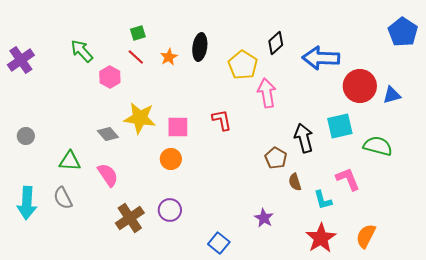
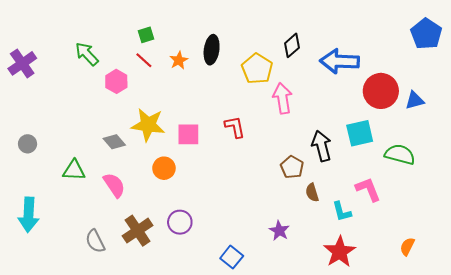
orange circle: (171, 159) -> (164, 168), moved
gray semicircle: (63, 198) -> (95, 241), moved
orange semicircle: (366, 236) -> (407, 246), moved, size x0.7

